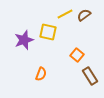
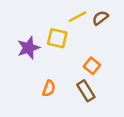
brown rectangle: (90, 76) -> (86, 91), moved

